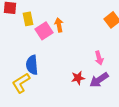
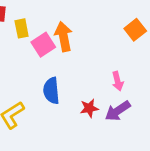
orange arrow: (59, 25) -> (64, 37), size x1.5
blue semicircle: (32, 65) -> (51, 91), moved

